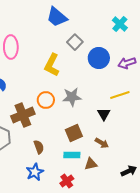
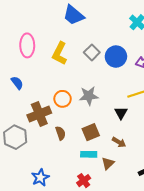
gray square: (75, 42) -> (92, 52), moved
yellow L-shape: (52, 65) -> (59, 53), moved
brown semicircle: (39, 147) -> (60, 133), moved
brown triangle: (91, 164) -> (108, 163), turned -32
blue star: (35, 172) -> (40, 178), moved

